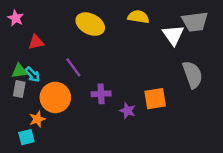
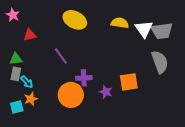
yellow semicircle: (138, 17) -> (120, 23), moved
gray trapezoid: (195, 22) -> (162, 31), moved
cyan arrow: (32, 75) -> (27, 82), moved
orange circle: (55, 97) -> (71, 95), moved
cyan square: (26, 137) -> (17, 107), moved

